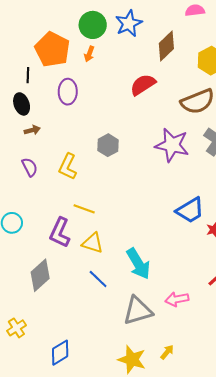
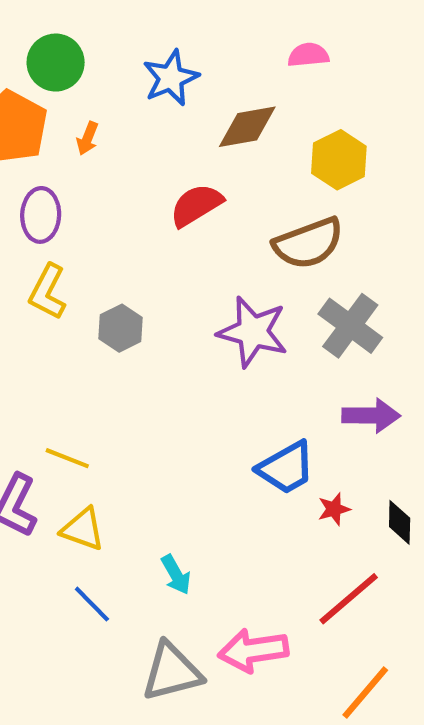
green circle: (93, 25) -> (56, 63), moved
brown diamond: (166, 46) -> (247, 127), turned 32
yellow L-shape: (68, 167) -> (48, 292), moved
cyan arrow: (138, 264) -> (176, 575), size x0.6
pink arrow: (177, 299) -> (253, 650), size x1.4

